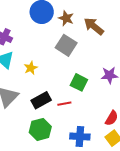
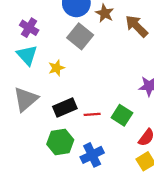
gray square: (66, 45) -> (80, 36), moved
green square: (79, 82) -> (122, 115), moved
blue cross: (80, 137) -> (92, 155), moved, turned -36

